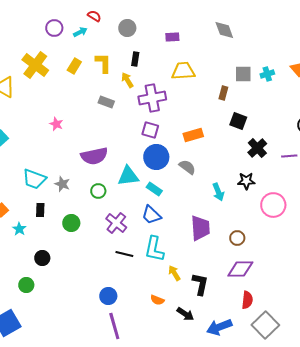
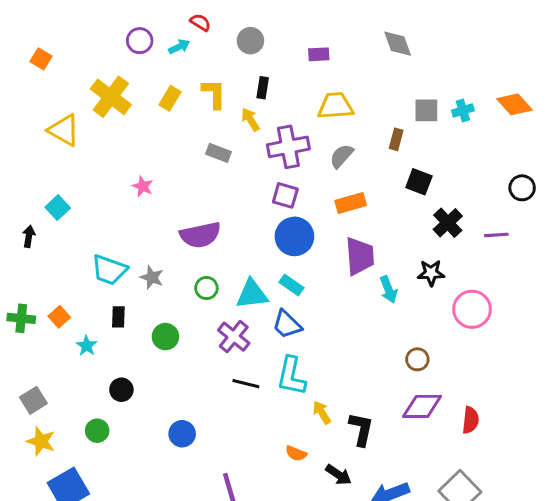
gray semicircle: (187, 167) -> (341, 156), moved, turned -84
cyan triangle: (128, 176) -> (252, 294), moved
purple trapezoid: (200, 228) -> (360, 256), moved
blue circle: (108, 296) -> (182, 434), moved
red semicircle: (247, 300) -> (470, 420), moved

